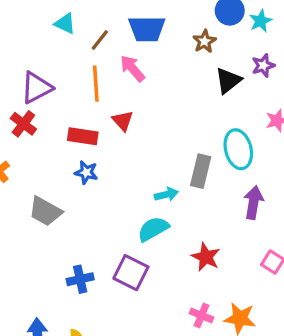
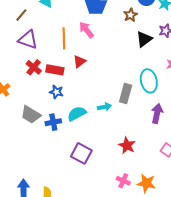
brown line: (100, 40) -> (21, 15), moved
purple triangle: (36, 88) -> (28, 40), turned 45
red triangle: (123, 121) -> (79, 61), turned 32
red cross: (23, 124) -> (34, 67), moved
cyan semicircle: (153, 229) -> (77, 114), moved
blue cross: (80, 279) -> (53, 122), moved

